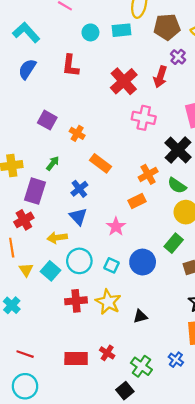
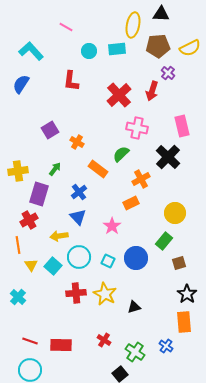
blue semicircle: (27, 69) -> (21, 84), moved
purple square: (47, 120) -> (50, 130), turned 30
green semicircle: (177, 185) -> (121, 154), moved, turned 102
red rectangle: (76, 359) -> (61, 345), moved

